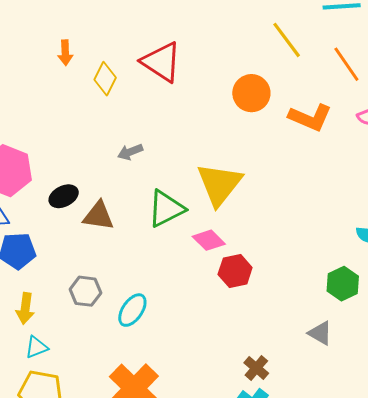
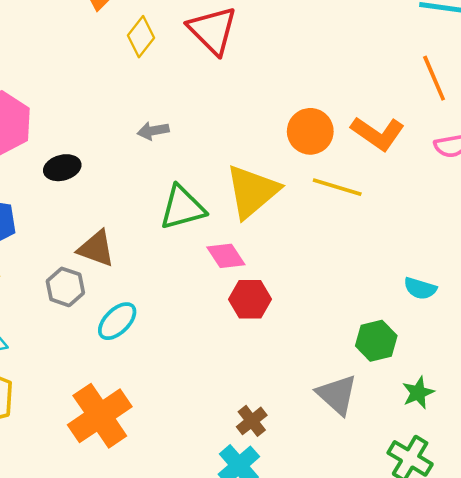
yellow line: (287, 40) -> (337, 187), moved, turned -48
orange circle: (251, 93) -> (310, 131), moved
brown triangle: (98, 216) -> (96, 248), moved
gray triangle: (320, 333) -> (337, 395), size x1.4

